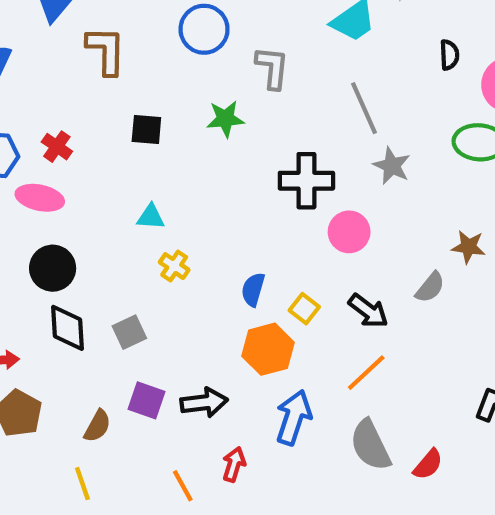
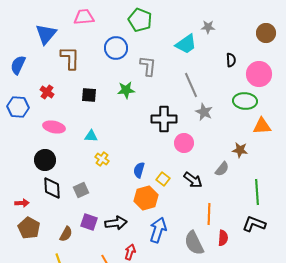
red cross: (57, 147) -> (47, 92), moved
pink ellipse: (40, 198) -> (54, 127), moved
orange line: (366, 373) -> (209, 214), moved, turned -45
red semicircle: (428, 464) -> (223, 238), moved, turned -35

